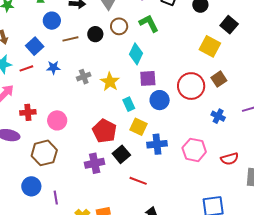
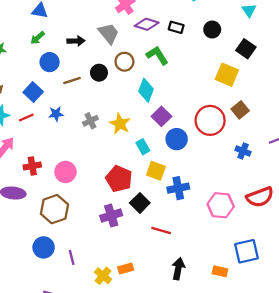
purple square: (148, 78) -> (161, 116), turned -36
pink hexagon: (194, 150) -> (221, 205), moved
red semicircle: (230, 159) -> (260, 197), size x1.4

